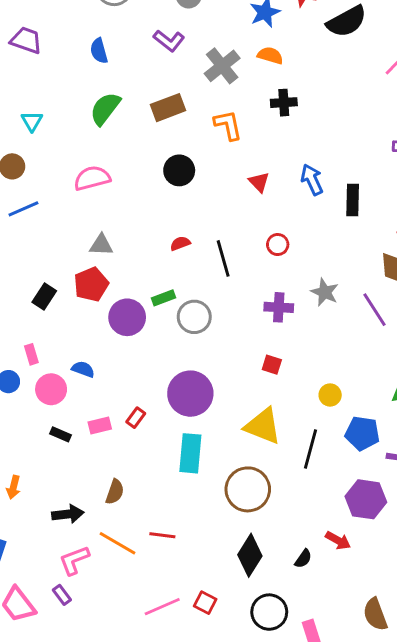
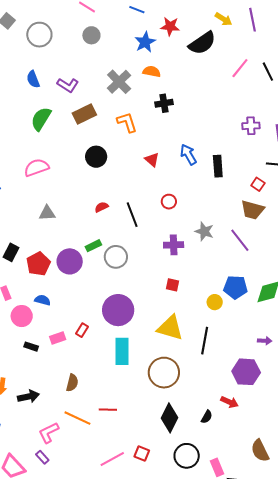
purple L-shape: (169, 41) -> (68, 85), moved
red pentagon: (91, 284) -> (38, 264), moved
blue pentagon: (362, 433) -> (235, 287), moved
black arrow: (68, 514) -> (28, 396), moved

